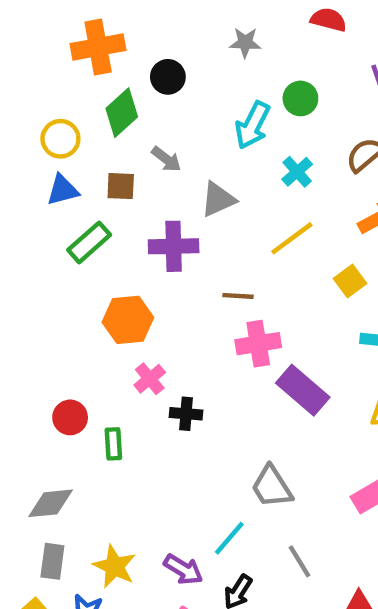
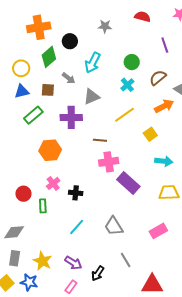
green circle: (300, 98) -> (132, 62), moved
cyan arrow: (252, 125) -> (93, 63), moved
pink cross: (150, 379) -> (53, 183), moved
cyan line: (229, 538) -> (77, 227), moved

